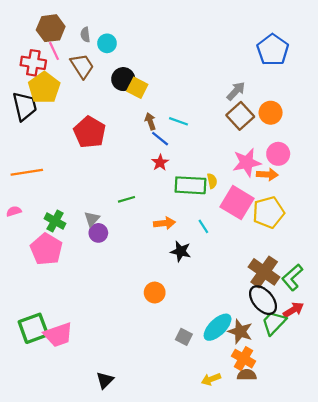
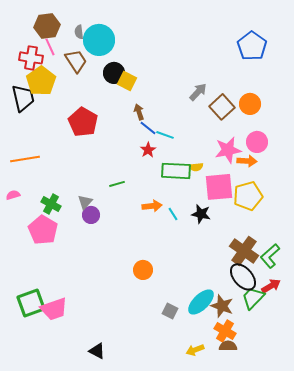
cyan circle: (107, 43) -> (99, 40), size x1.8
gray arrow: (236, 91) -> (198, 92), moved
cyan line: (179, 121) -> (165, 135), moved
yellow semicircle: (212, 181) -> (196, 167), turned 96
pink square: (237, 203) -> (219, 187), turned -36
cyan line: (203, 226) -> (173, 214), moved
black star: (181, 251) -> (201, 214), moved
black triangle: (105, 380) -> (97, 351), turned -48

